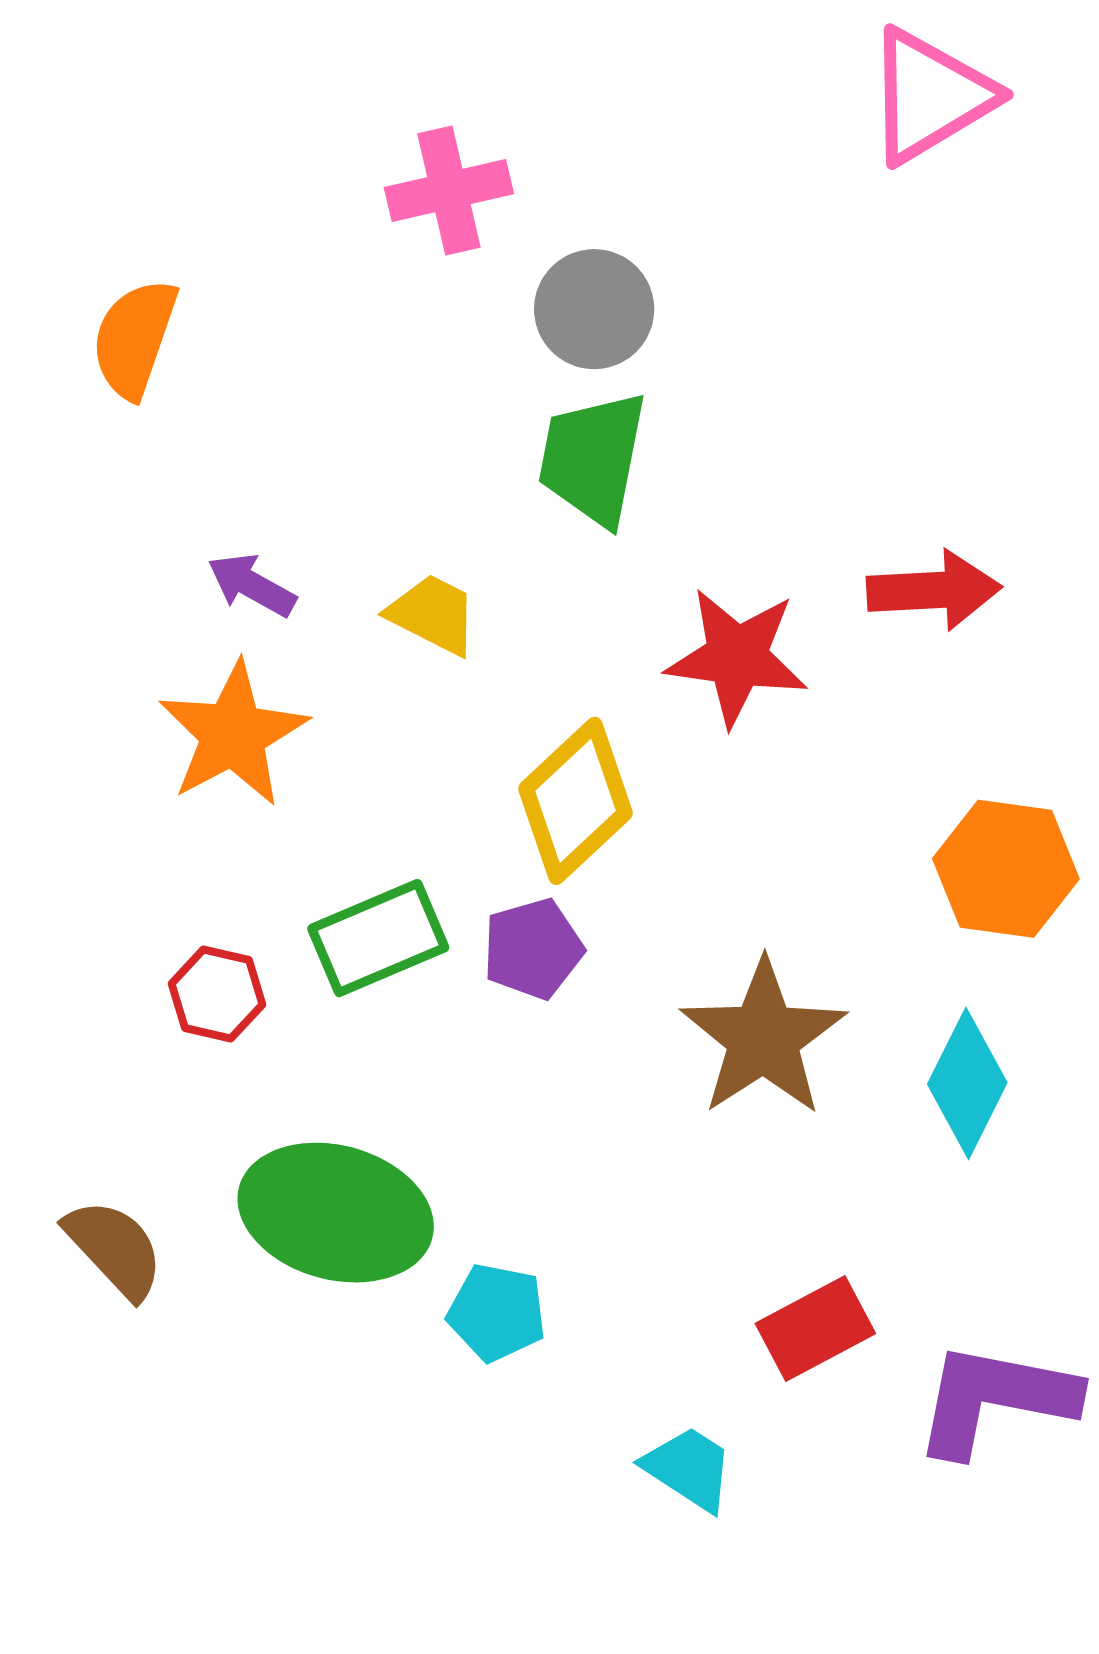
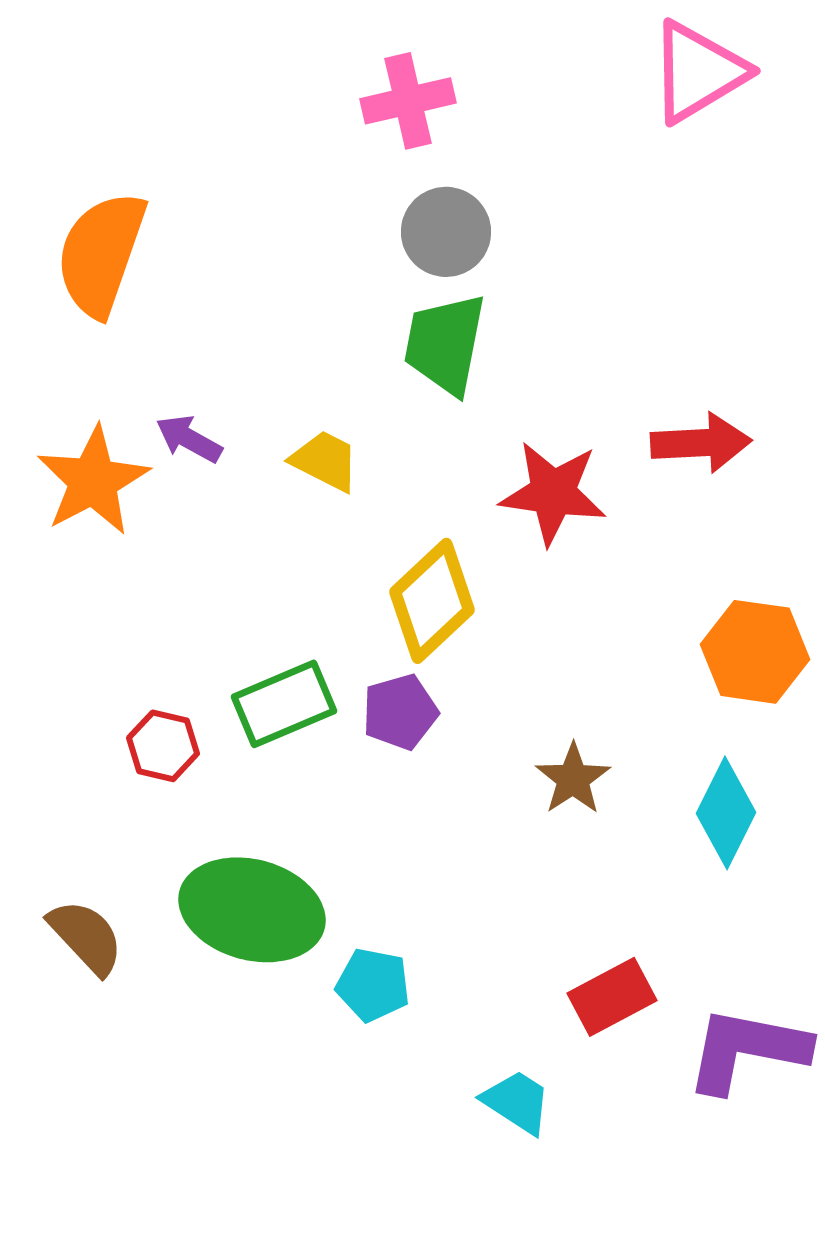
pink cross: (449, 191) -> (408, 101), moved
orange semicircle: (134, 338) -> (101, 254), size x1.4
orange star: (233, 734) -> (93, 481), moved
brown star: (763, 1038) -> (573, 779), size x0.6

